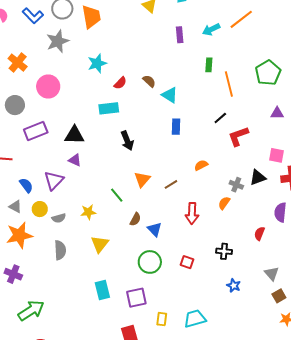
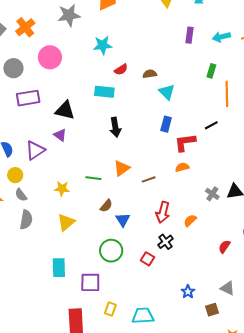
brown semicircle: (149, 81) -> (150, 74), turned -64
red L-shape: (238, 136) -> (185, 142), moved
green line: (117, 195) -> (93, 178), turned -56
orange semicircle: (224, 203) -> (190, 220), moved
gray semicircle: (59, 218) -> (21, 195), moved, turned 56
black cross: (224, 251) -> (166, 242), moved, turned 35
gray triangle: (272, 274) -> (228, 288), turned -35
brown square: (279, 296) -> (212, 310), moved

